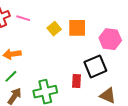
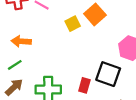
orange square: (77, 28) -> (95, 14), moved, turned 36
black square: (95, 66) -> (108, 74), turned 30

